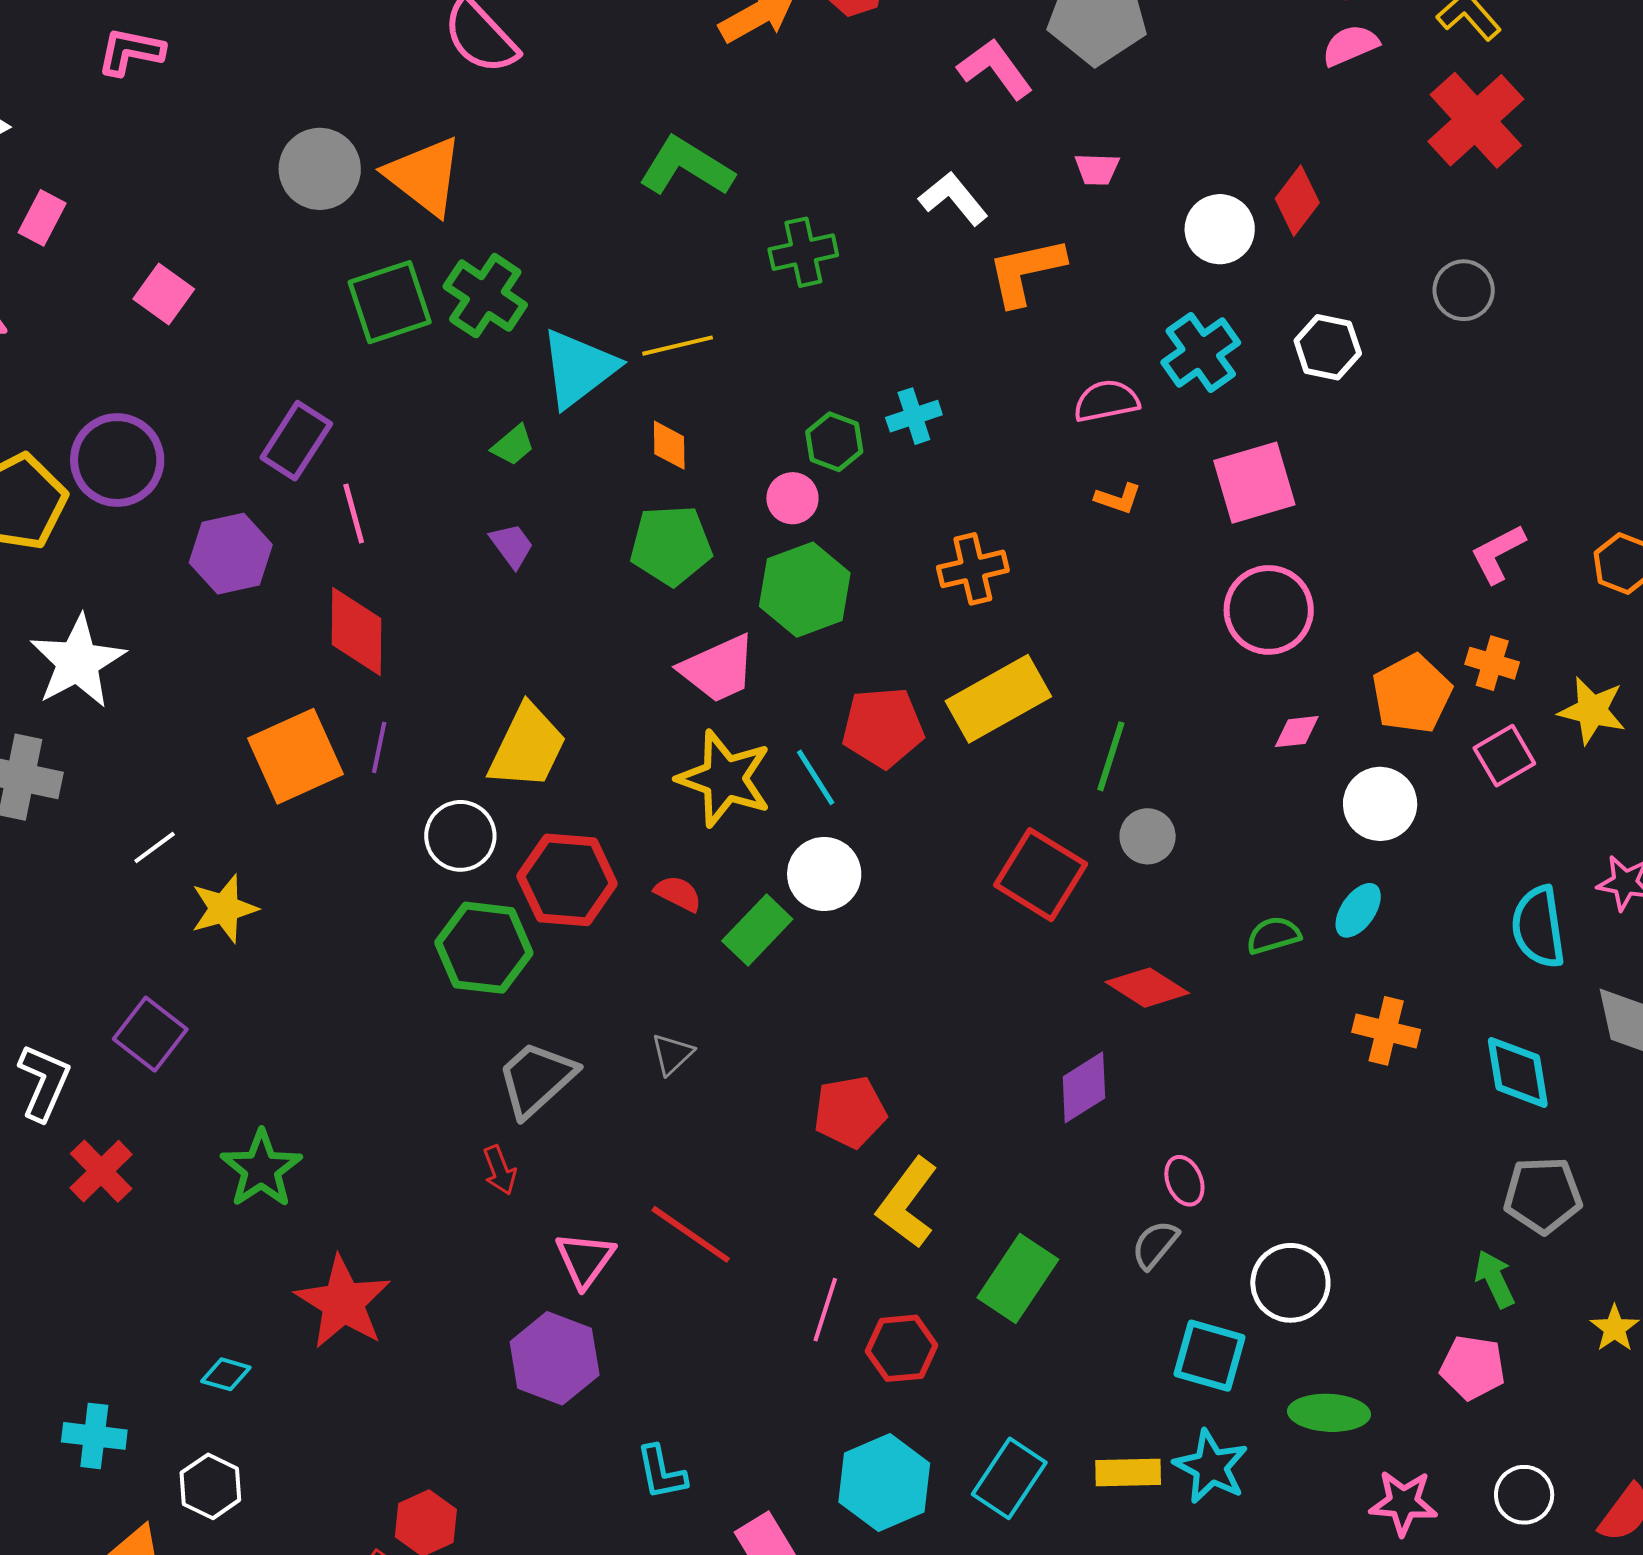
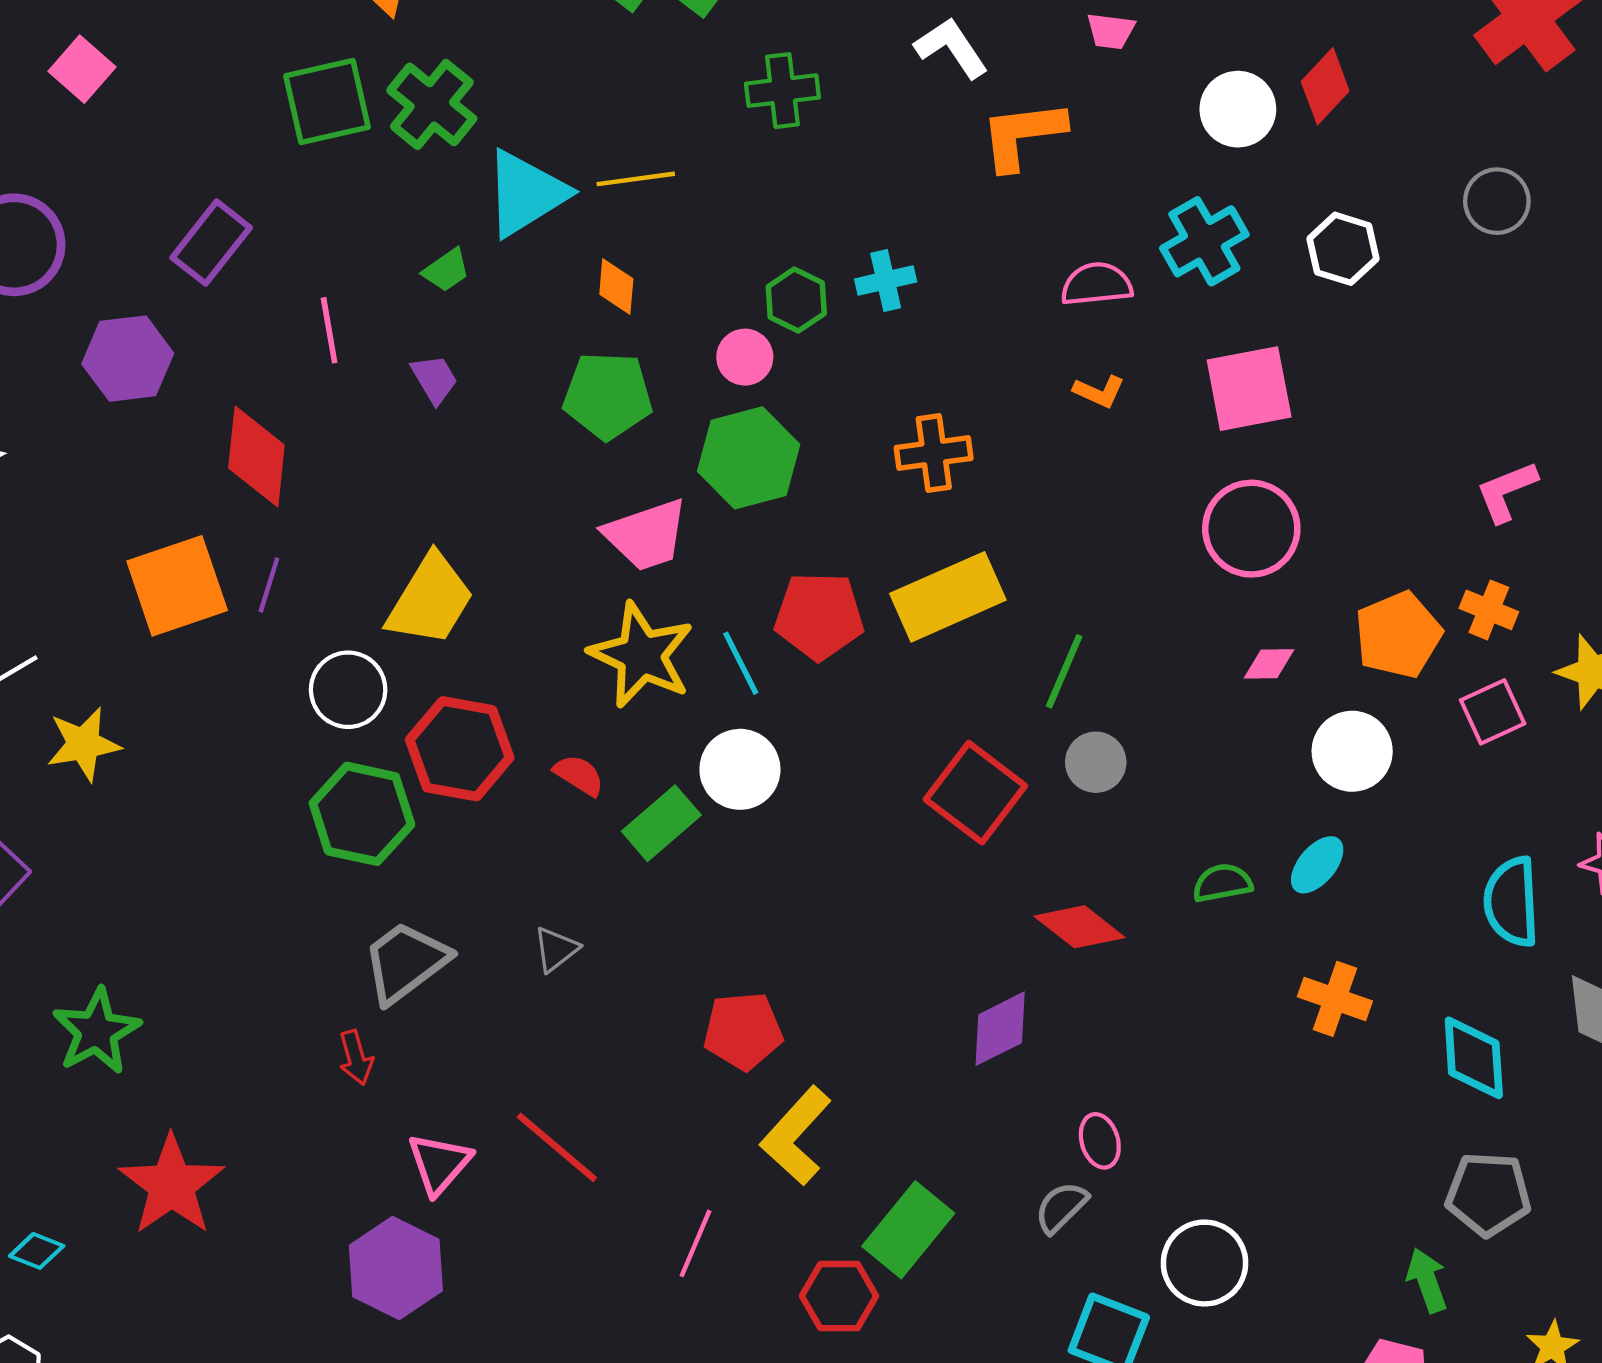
pink line: (354, 513) -> (329, 330), moved
red hexagon: (902, 1348) -> (839, 1296), moved

